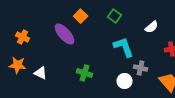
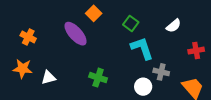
green square: (114, 16) -> (131, 23), moved
white triangle: (40, 73) -> (48, 78), turned -40

